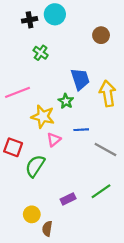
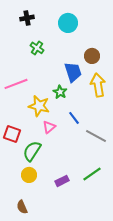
cyan circle: (55, 14) -> (68, 23), moved
brown circle: (101, 35) -> (92, 56), moved
blue line: (81, 130) -> (74, 118), turned 56
yellow circle: (32, 214) -> (29, 175), moved
brown semicircle: (47, 229) -> (22, 207), moved, turned -32

